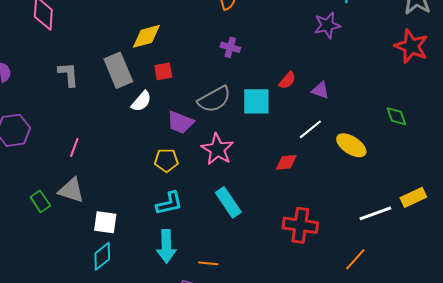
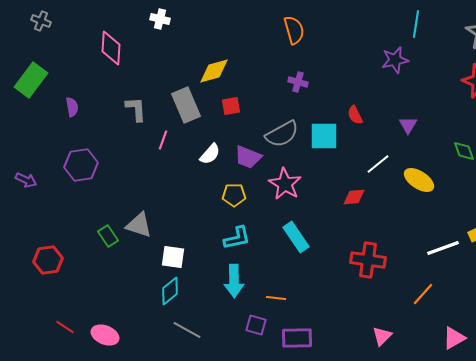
red semicircle: (287, 80) -> (355, 115), turned 114
purple triangle: (320, 90) -> (408, 125), moved, turned 42
white semicircle: (141, 101) -> (210, 154), moved
pink line: (74, 147) -> (163, 140), moved

